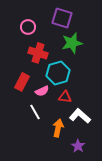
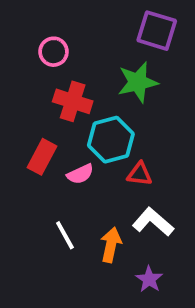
purple square: (62, 18) -> (157, 31), moved
red triangle: (65, 97) -> (140, 174), moved
white line: (35, 112) -> (65, 235), moved

